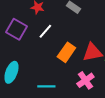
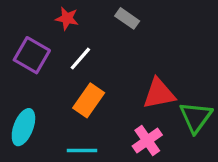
orange rectangle: (66, 52) -> (89, 100), moved

